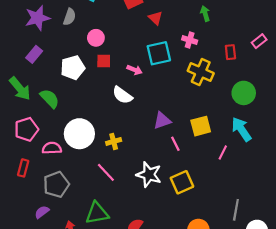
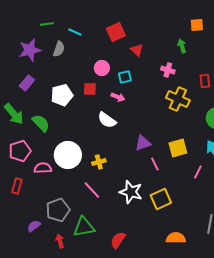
pink circle: (96, 38) -> (102, 68), moved
cyan square: (159, 53) -> (125, 77), moved, size x0.6
gray pentagon: (56, 184) -> (58, 210), moved

